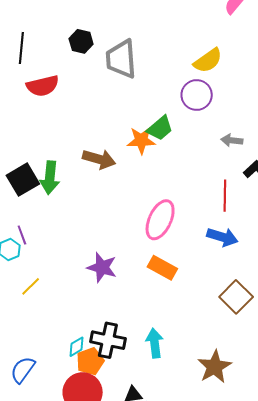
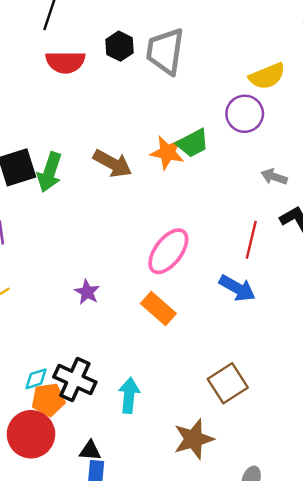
black hexagon: (81, 41) -> (120, 46), moved
purple star: (102, 267) -> (87, 292), size x0.7
brown square: (236, 297) -> (228, 383), moved

